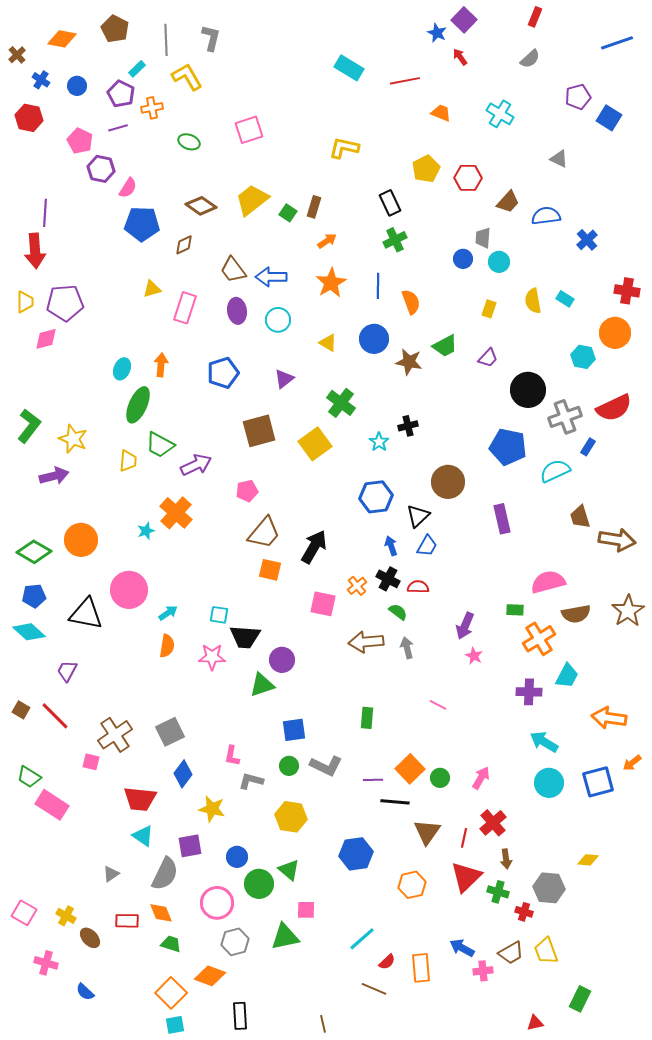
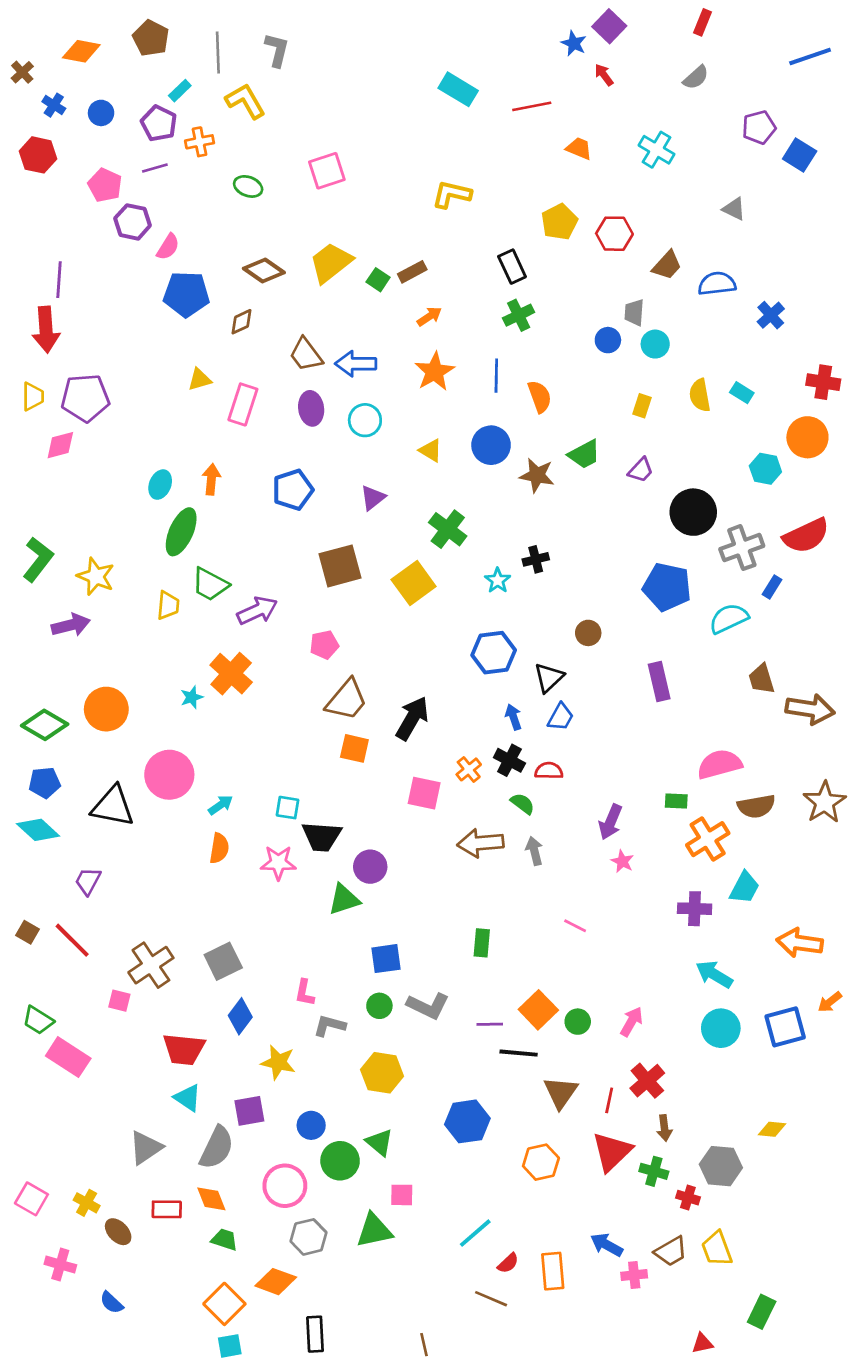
brown rectangle: (314, 207) -> (412, 272), turned 45
brown circle: (448, 482) -> (588, 633), size x0.6
gray triangle: (111, 874) -> (146, 1148), size x1.6

